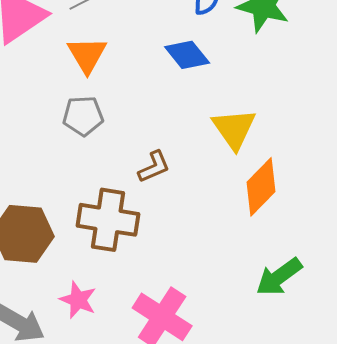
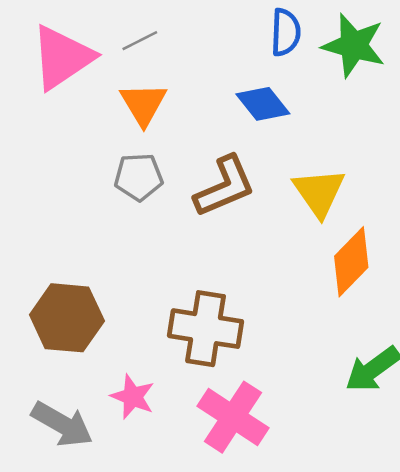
brown L-shape: (154, 167) -> (225, 186), moved, size x1.6
brown cross: (108, 220) -> (206, 329), moved

